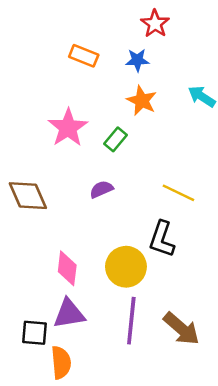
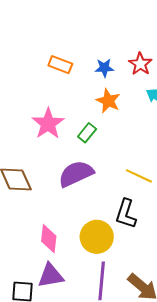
red star: (155, 24) -> (140, 64), moved
purple semicircle: (101, 189) -> (76, 174), size x1.8

